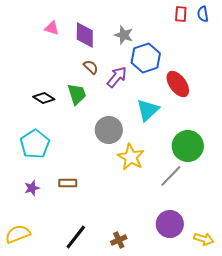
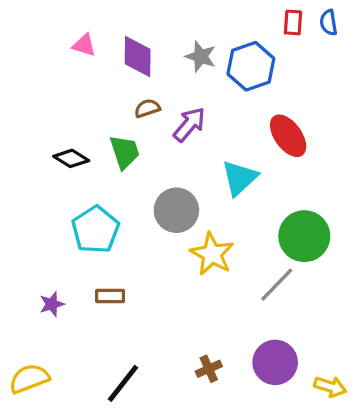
blue hexagon: (146, 58) -> (251, 66), moved
brown semicircle: (91, 67) -> (147, 108), turned -63
cyan pentagon: (35, 144) -> (95, 230), moved
brown cross: (119, 240) -> (209, 369), moved

